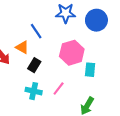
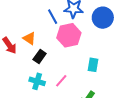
blue line: (36, 31) -> (53, 17), moved
pink hexagon: (72, 53) -> (69, 35), moved

